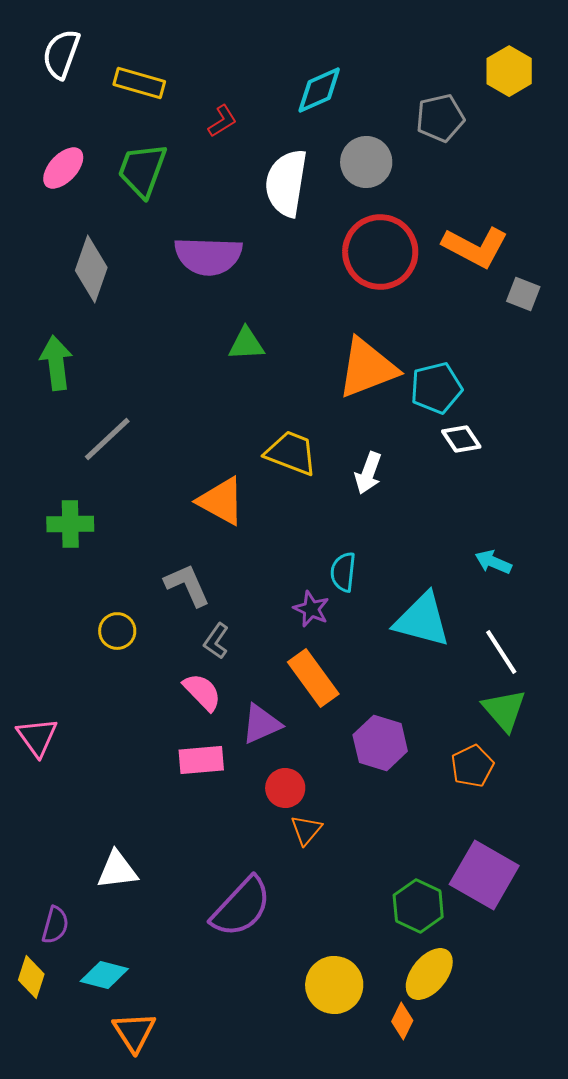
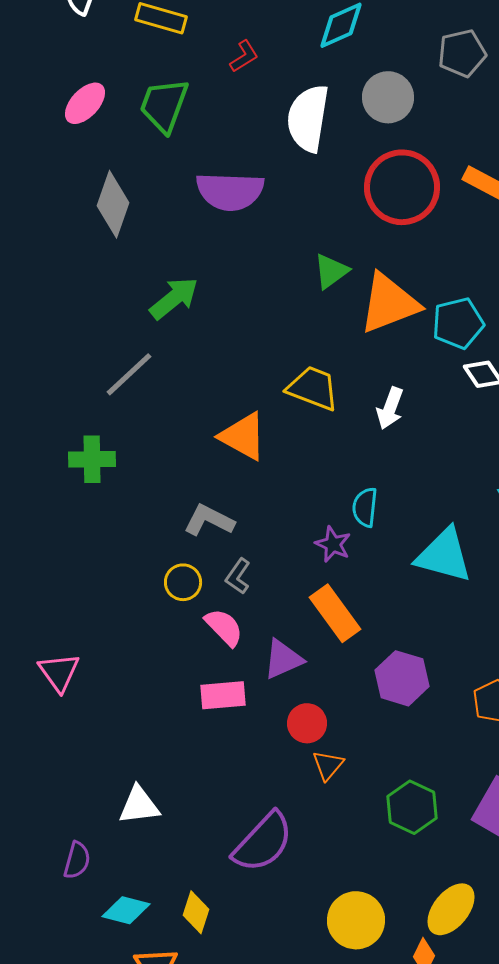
green triangle: (246, 344) -> (331, 271), moved, turned -33
green arrow: (56, 363) -> (174, 298), moved, turned 58
gray L-shape: (187, 585) -> (209, 520), turned -39
yellow circle: (117, 631) -> (183, 582), moved
green hexagon: (418, 906) -> (412, 807), moved
yellow diamond: (31, 977) -> (196, 912), moved

